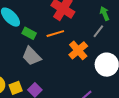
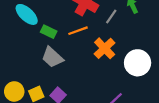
gray line: (98, 31) -> (111, 17), moved

